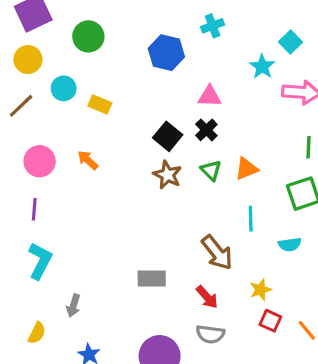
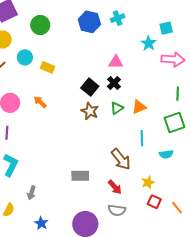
cyan square: (291, 42) -> (166, 28), turned 32
blue hexagon: (166, 53) -> (89, 22), moved
green triangle: (211, 170) -> (117, 108), turned 40

